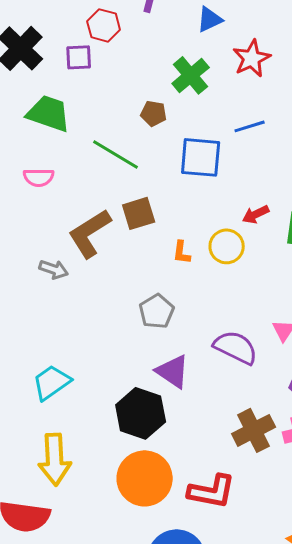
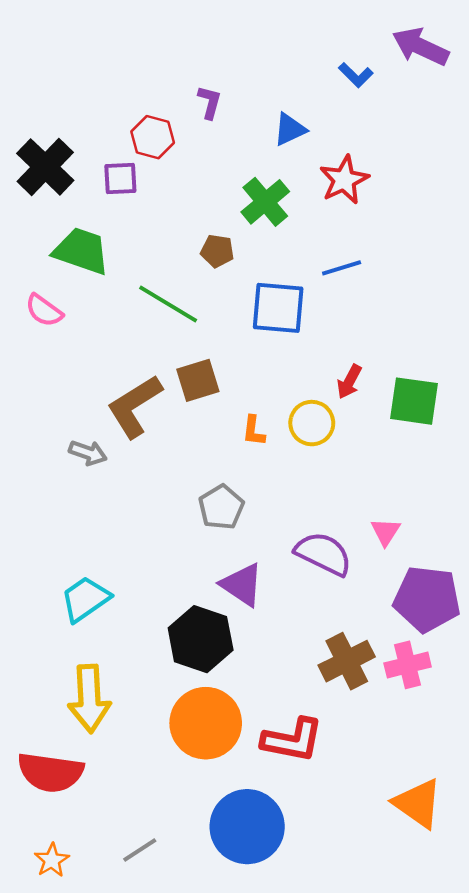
pink semicircle: (39, 177) -> (44, 310), moved, turned 36
red arrow: (256, 214) -> (349, 382), turned -36

